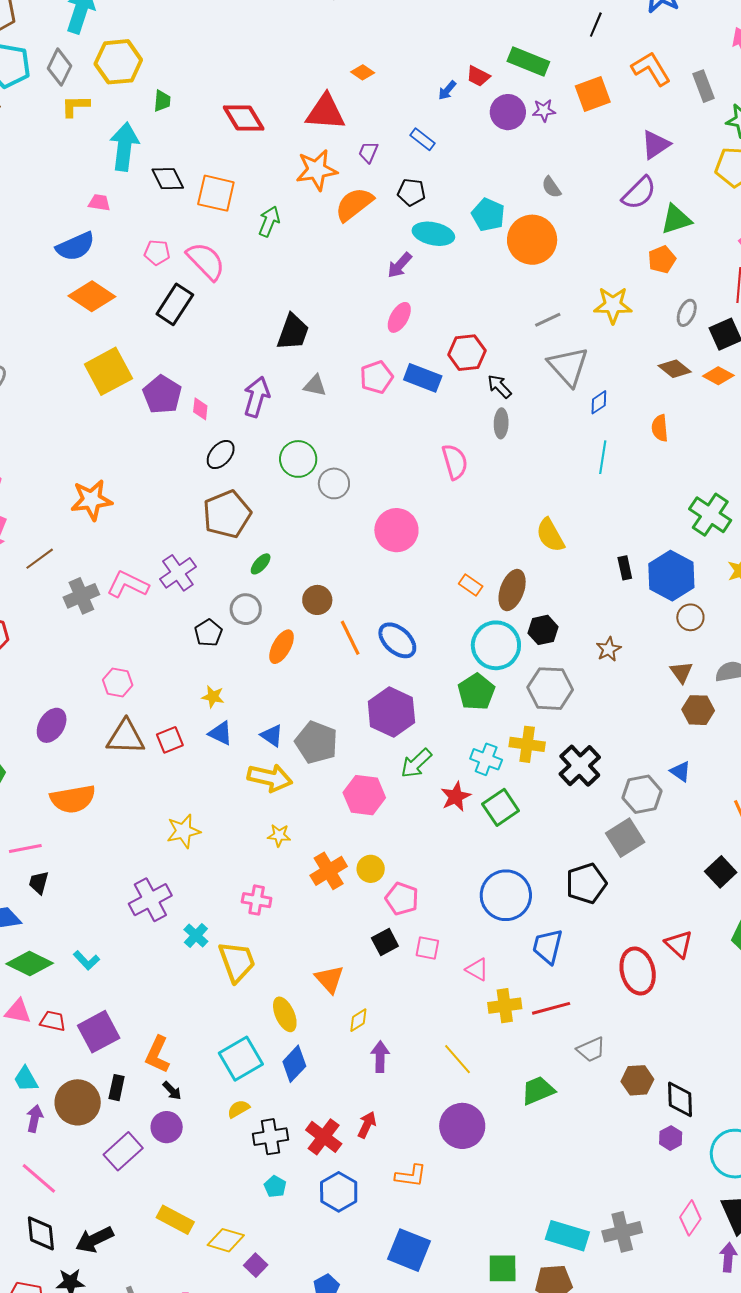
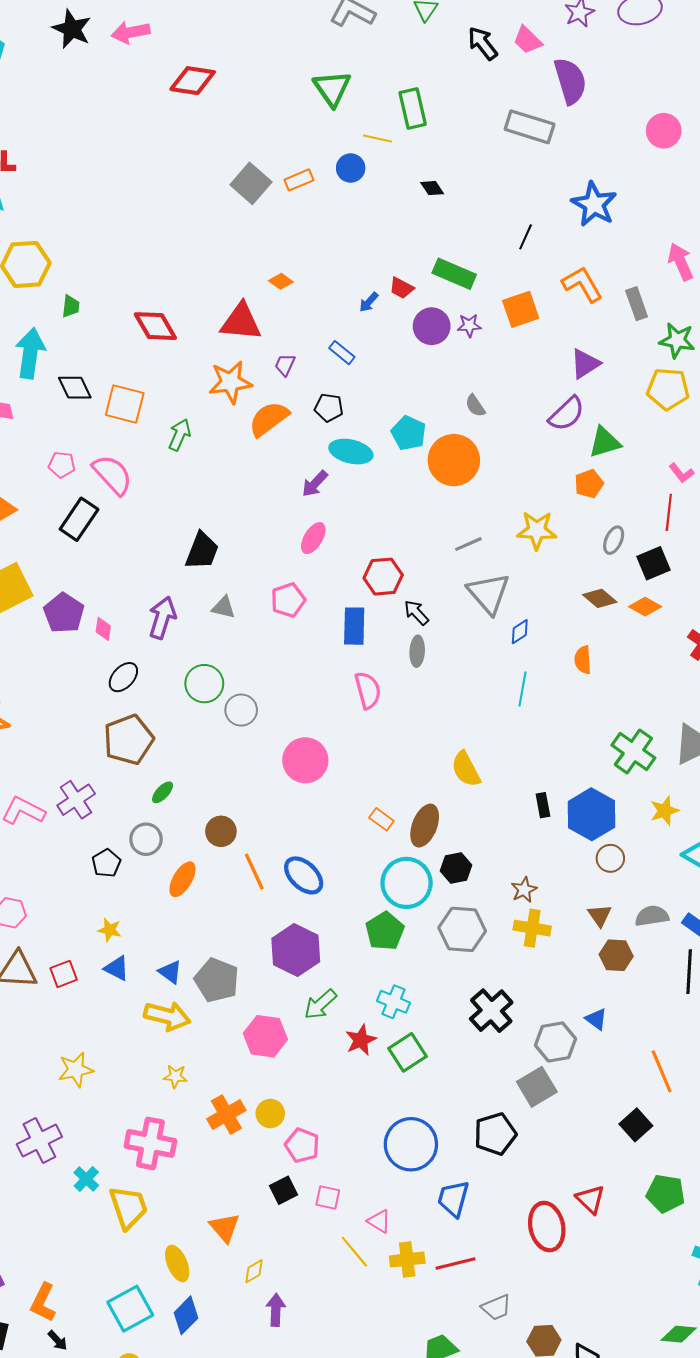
blue rectangle: (423, 378) -> (354, 626), moved, turned 69
yellow cross: (527, 744) -> (532, 928), moved
pink cross: (257, 900) -> (150, 1143), size x1.6
yellow line: (457, 1059) -> (354, 1252), moved

